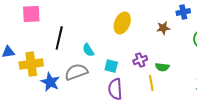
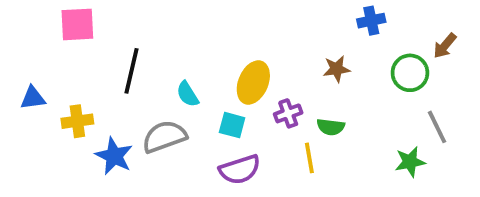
yellow ellipse: (122, 23) -> (253, 82), moved
brown star: (163, 28) -> (336, 69), moved
yellow cross: (31, 64) -> (77, 121), size x0.7
purple semicircle: (115, 89) -> (240, 170), turned -105

